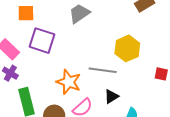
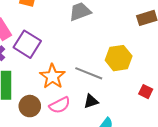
purple square: (42, 41) -> (27, 44), moved

